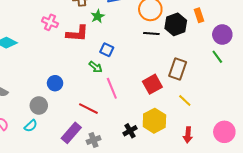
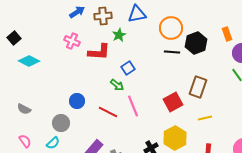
orange rectangle: (199, 15) -> (227, 34), moved
blue square: (107, 50) -> (128, 68), turned 32
yellow line: (185, 100) -> (205, 118), turned -56
red line: (88, 109) -> (108, 112), moved

